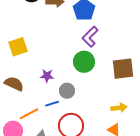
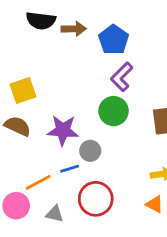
purple star: (47, 76) -> (63, 130), size x1.6
brown semicircle: (14, 84) -> (18, 126), moved

